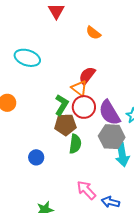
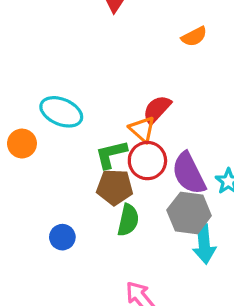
orange semicircle: (93, 33) -> (194, 36), moved, turned -70
cyan ellipse: (27, 58) -> (61, 112), moved
green L-shape: (62, 105) -> (111, 154), turned -140

